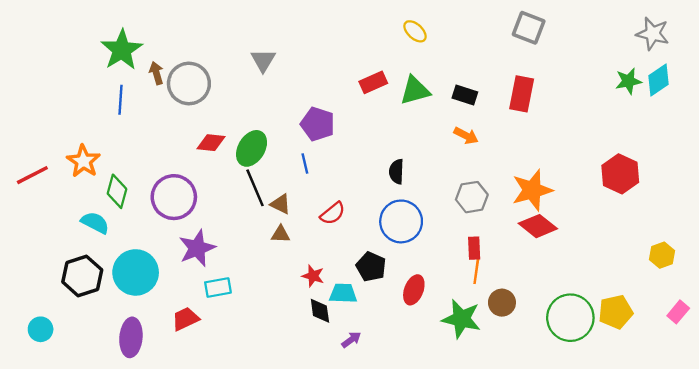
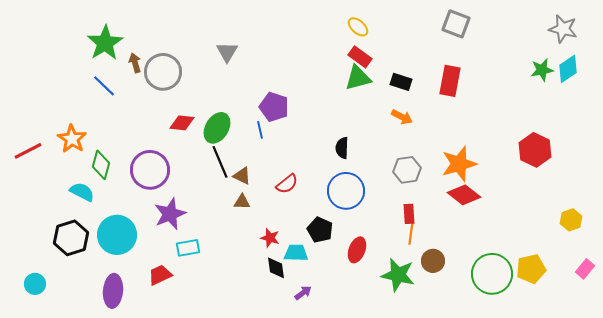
red rectangle: (373, 82) -> (360, 57), moved, turned 60
blue line: (121, 100) -> (104, 86), turned -50
blue line: (305, 163) -> (260, 130), moved

